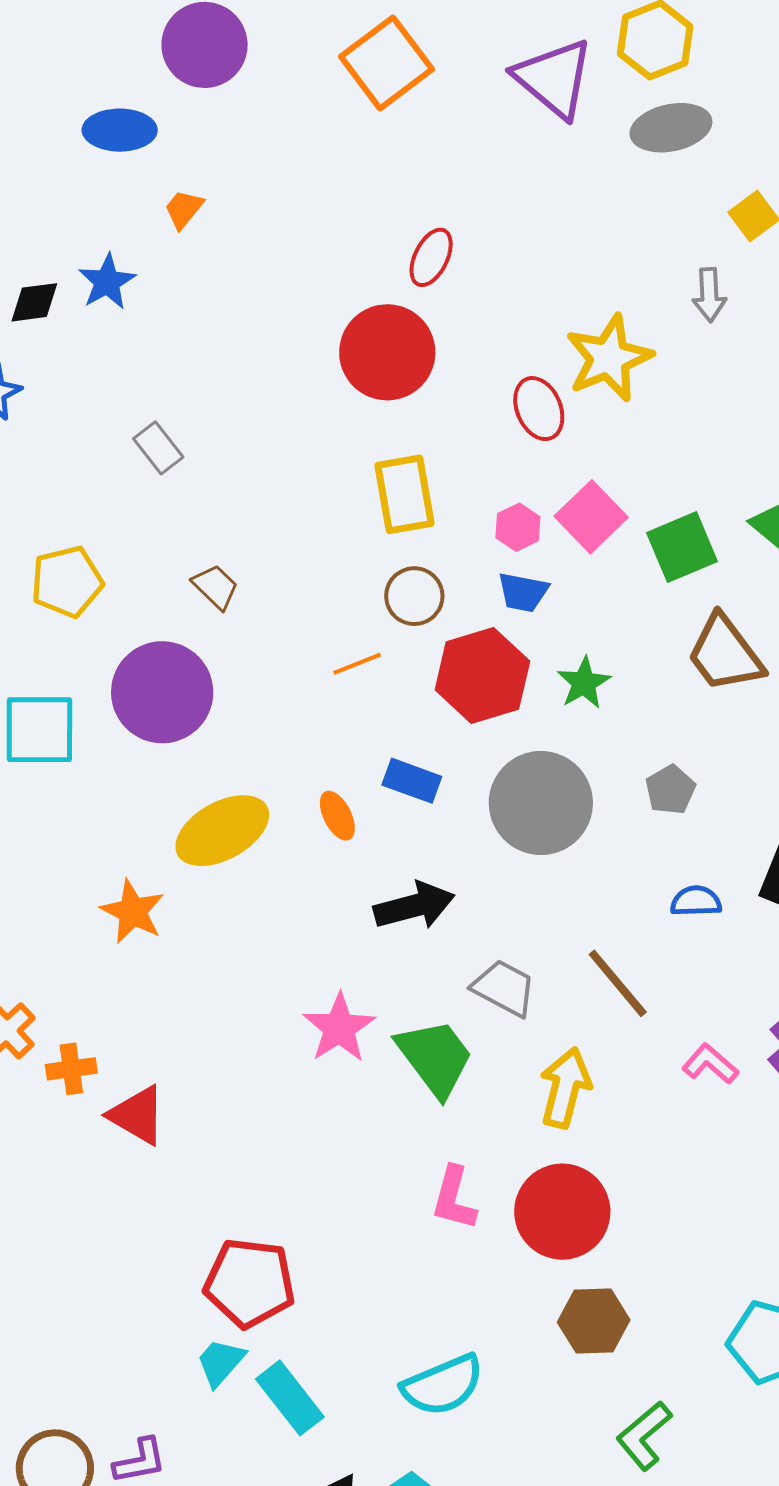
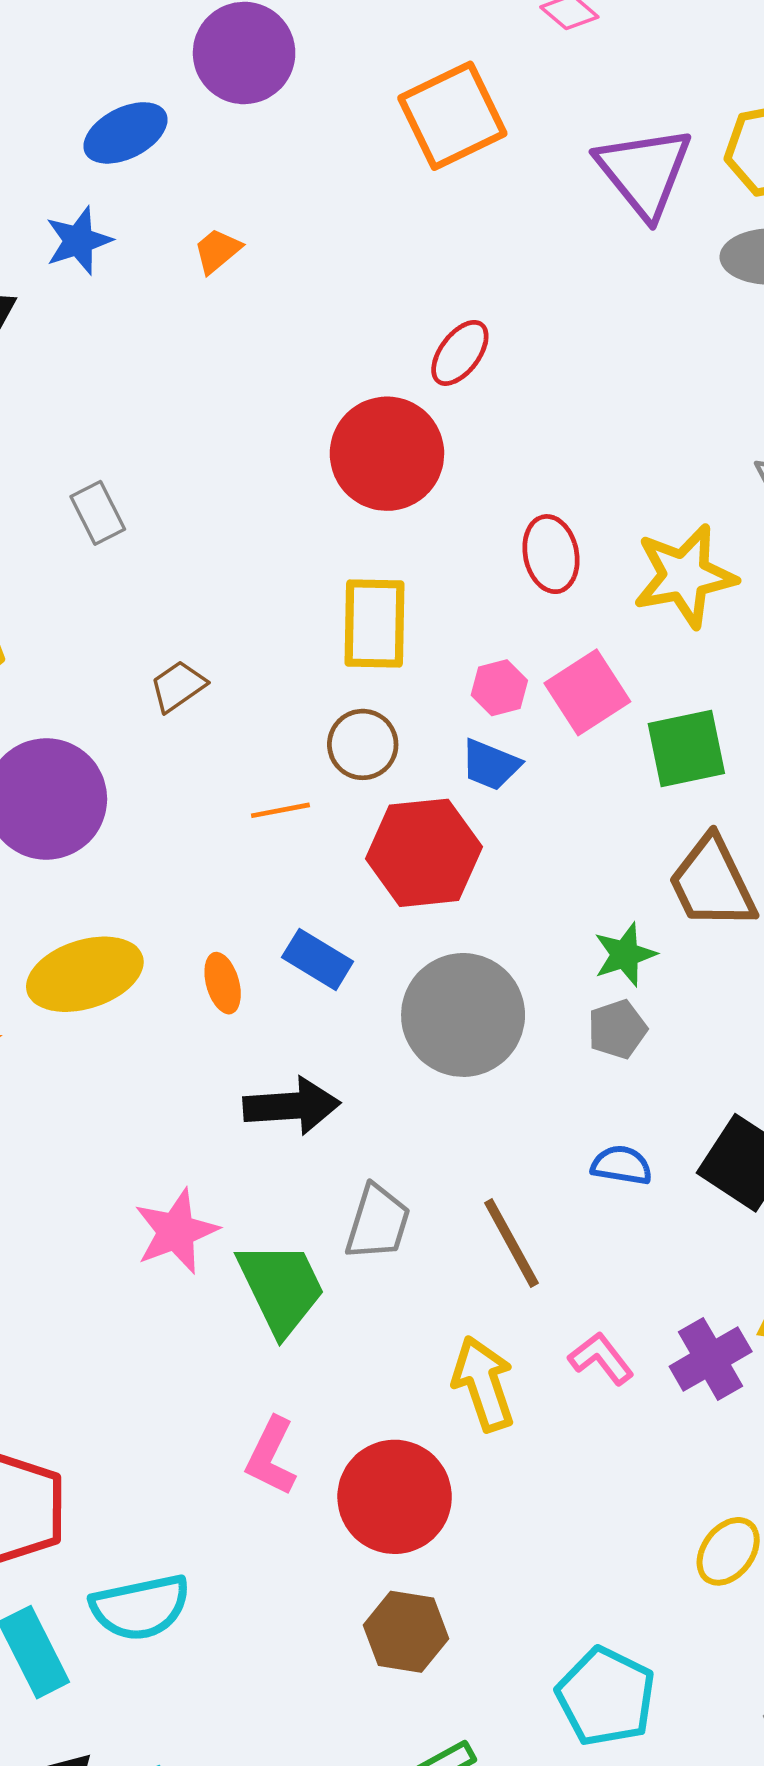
blue ellipse: (120, 130) -> (125, 133), turned -38
orange trapezoid: (184, 209) -> (217, 251), moved
blue star: (107, 282) -> (78, 241), moved
yellow star: (609, 358) -> (685, 576), moved
brown trapezoid: (215, 587) -> (178, 686), moved, turned -90
green star: (584, 683) -> (625, 955), moved
gray trapezoid: (504, 988) -> (378, 1222), turned 68
yellow arrow: (565, 1088) -> (483, 1384), moved, turned -44
cyan semicircle: (443, 1385) -> (140, 1607), moved

